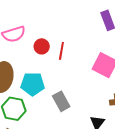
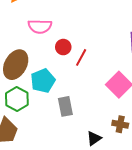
cyan pentagon: (33, 84) -> (43, 81), turned 30

